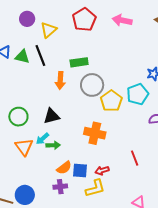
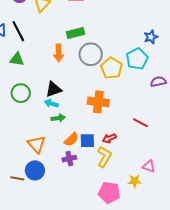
black line: (40, 56) -> (18, 31), moved
green triangle: (22, 57) -> (17, 59), moved
cyan arrow: (42, 139) -> (51, 103), moved, turned 64
orange triangle: (24, 147) -> (37, 144), moved
red line: (135, 158) -> (140, 123), turned -35
yellow L-shape: (95, 188) -> (104, 157), turned -40

